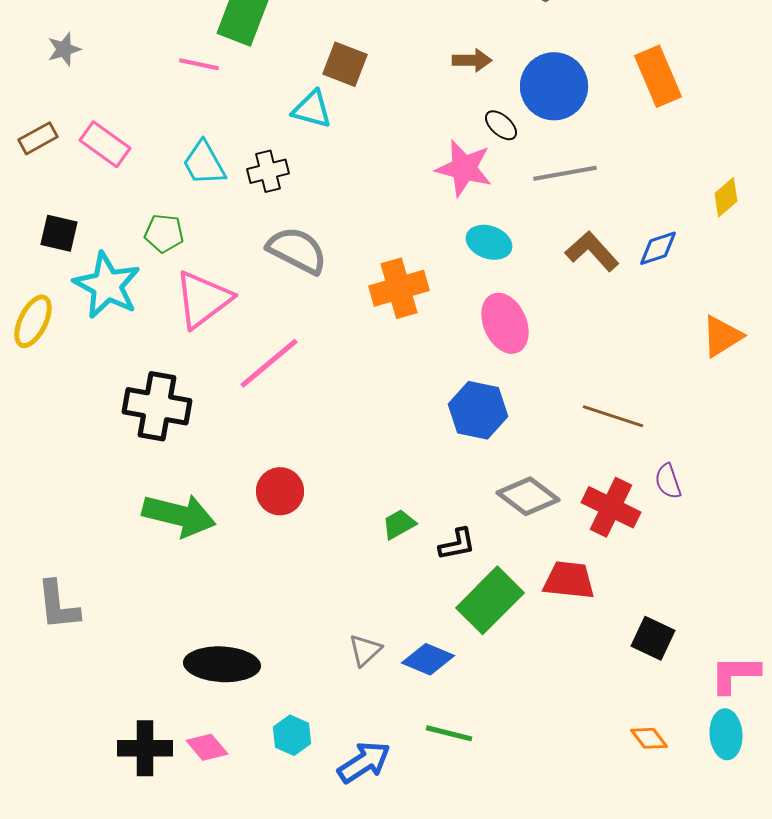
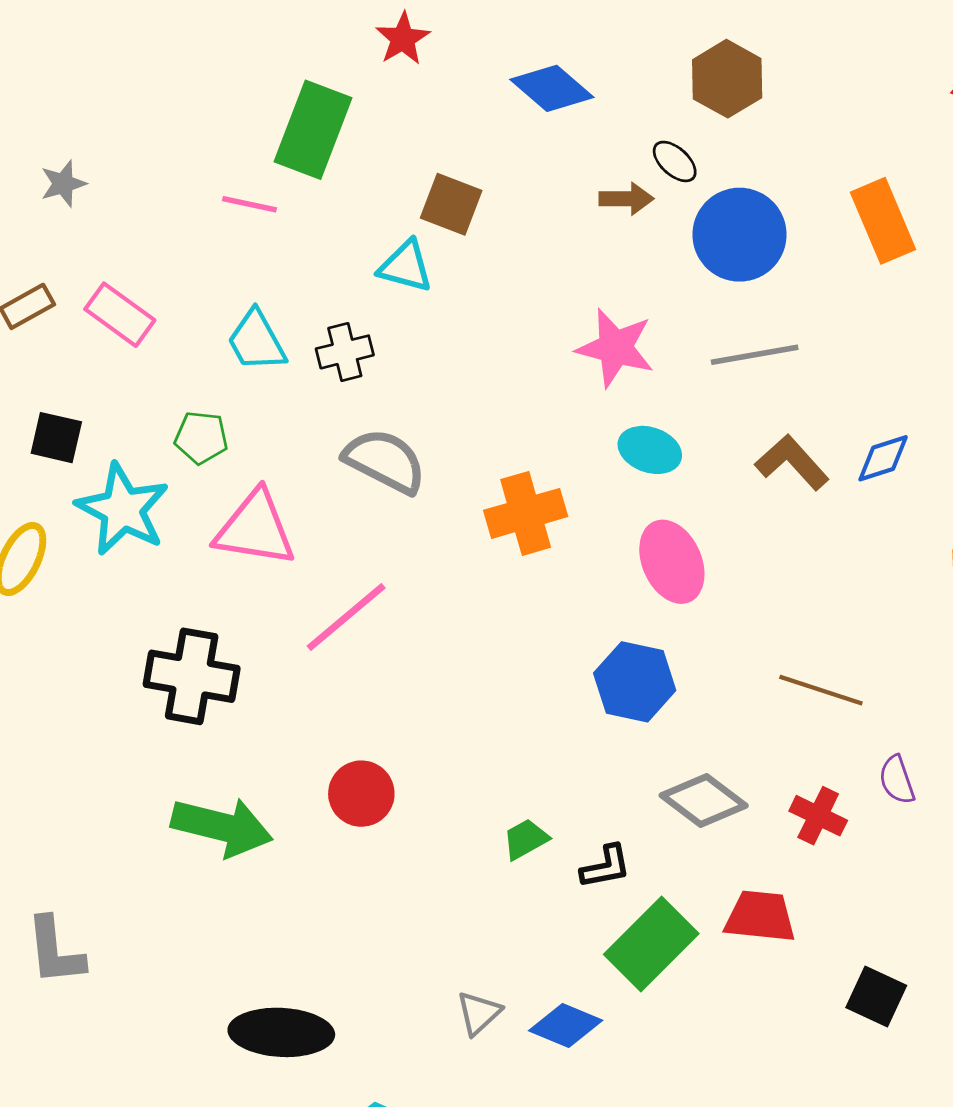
black ellipse: (501, 125) -> (675, 161), moved
pink triangle: (203, 299) -> (255, 529), turned 46
red cross: (611, 507) -> (818, 816), size x0.7

